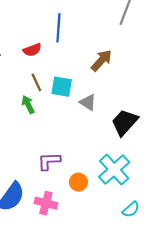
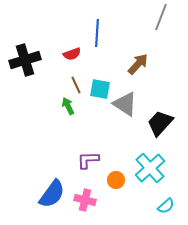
gray triangle: (88, 102) -> (125, 104), size x1.5

